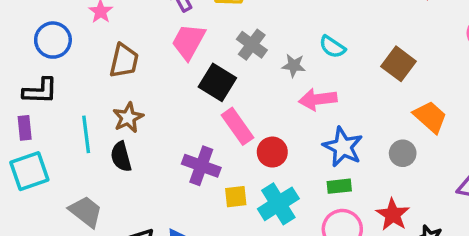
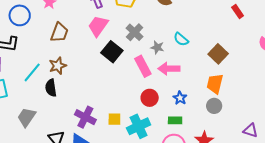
orange trapezoid: (430, 117) -> (215, 84), moved, turned -125
pink rectangle: (238, 126) -> (143, 66), moved
cyan line: (86, 134) -> (32, 72), turned 40
blue star: (343, 147) -> (180, 98), size x0.6
red circle: (272, 152) -> (150, 98), moved
purple cross: (201, 166) -> (85, 117), moved
gray trapezoid: (86, 212) -> (26, 117), turned -100

